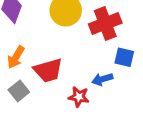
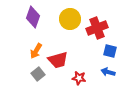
blue arrow: (102, 79) -> (108, 72), moved, turned 32

